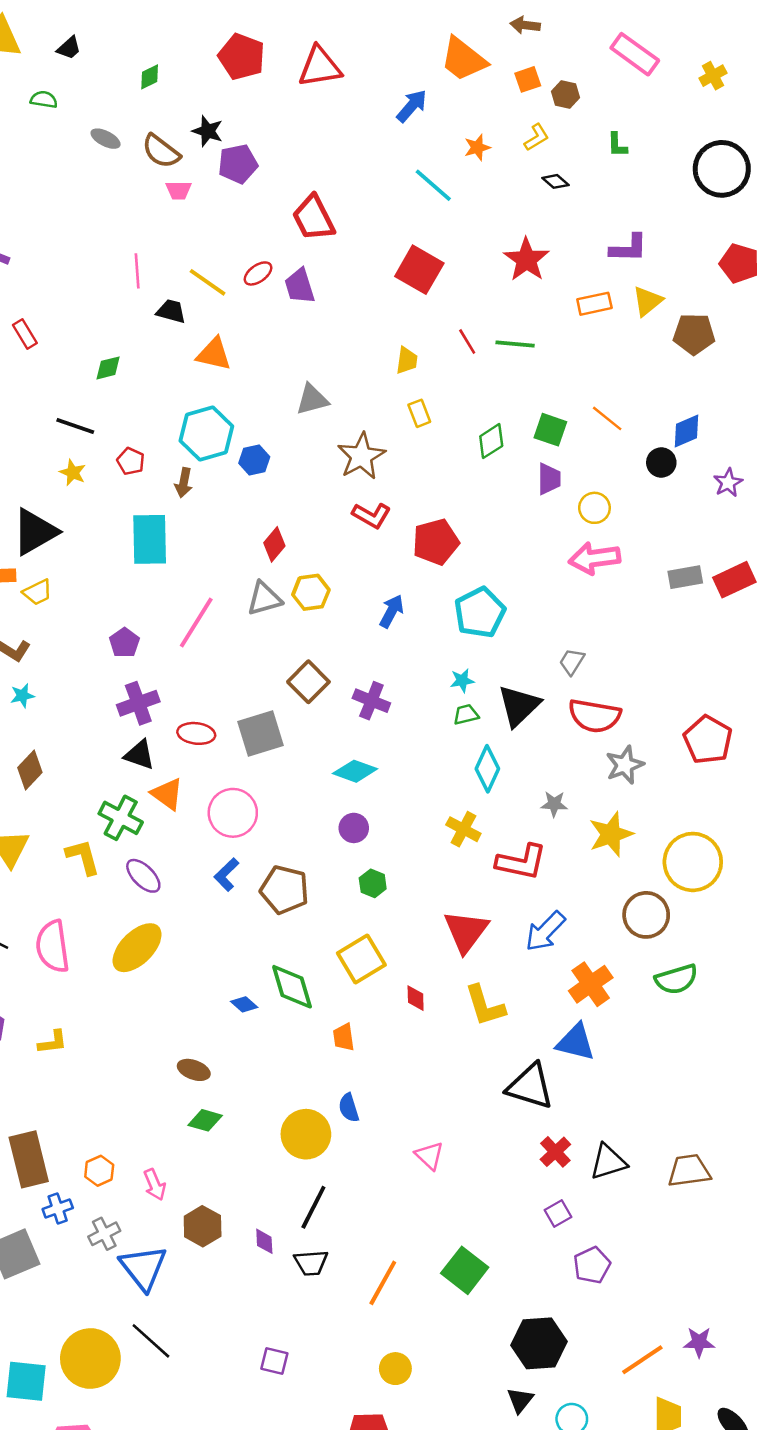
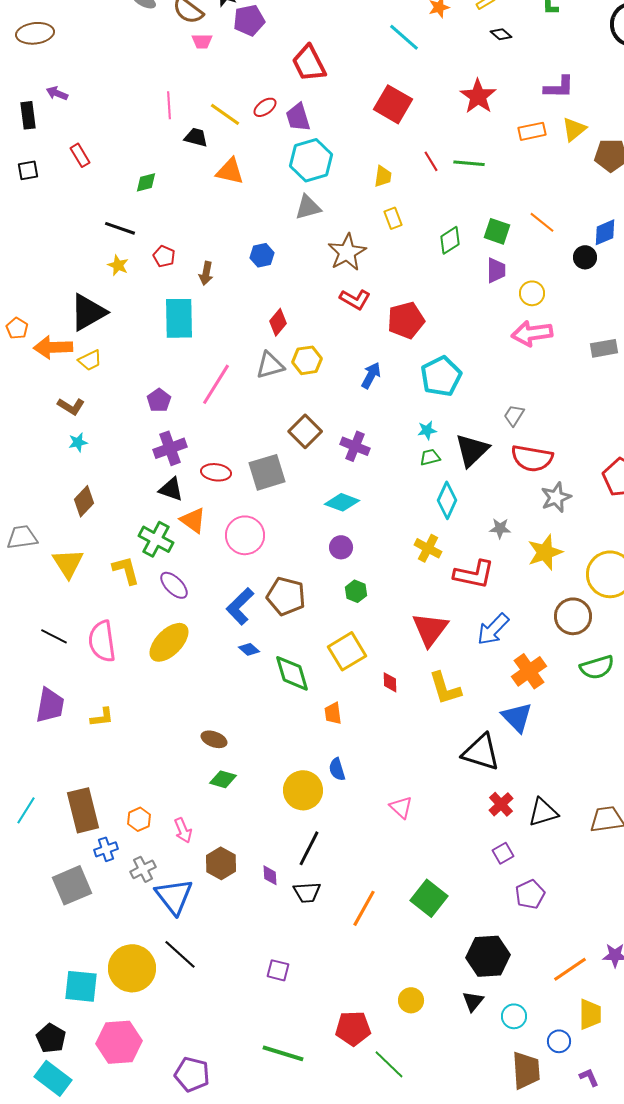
cyan hexagon: (206, 434) -> (311, 160), moved
blue L-shape: (227, 875) -> (240, 606), moved, size x1.4
blue diamond: (244, 1004) -> (249, 649), moved
blue triangle: (576, 1042) -> (517, 717), turned 32
yellow circle: (395, 1369) -> (411, 1000), moved

